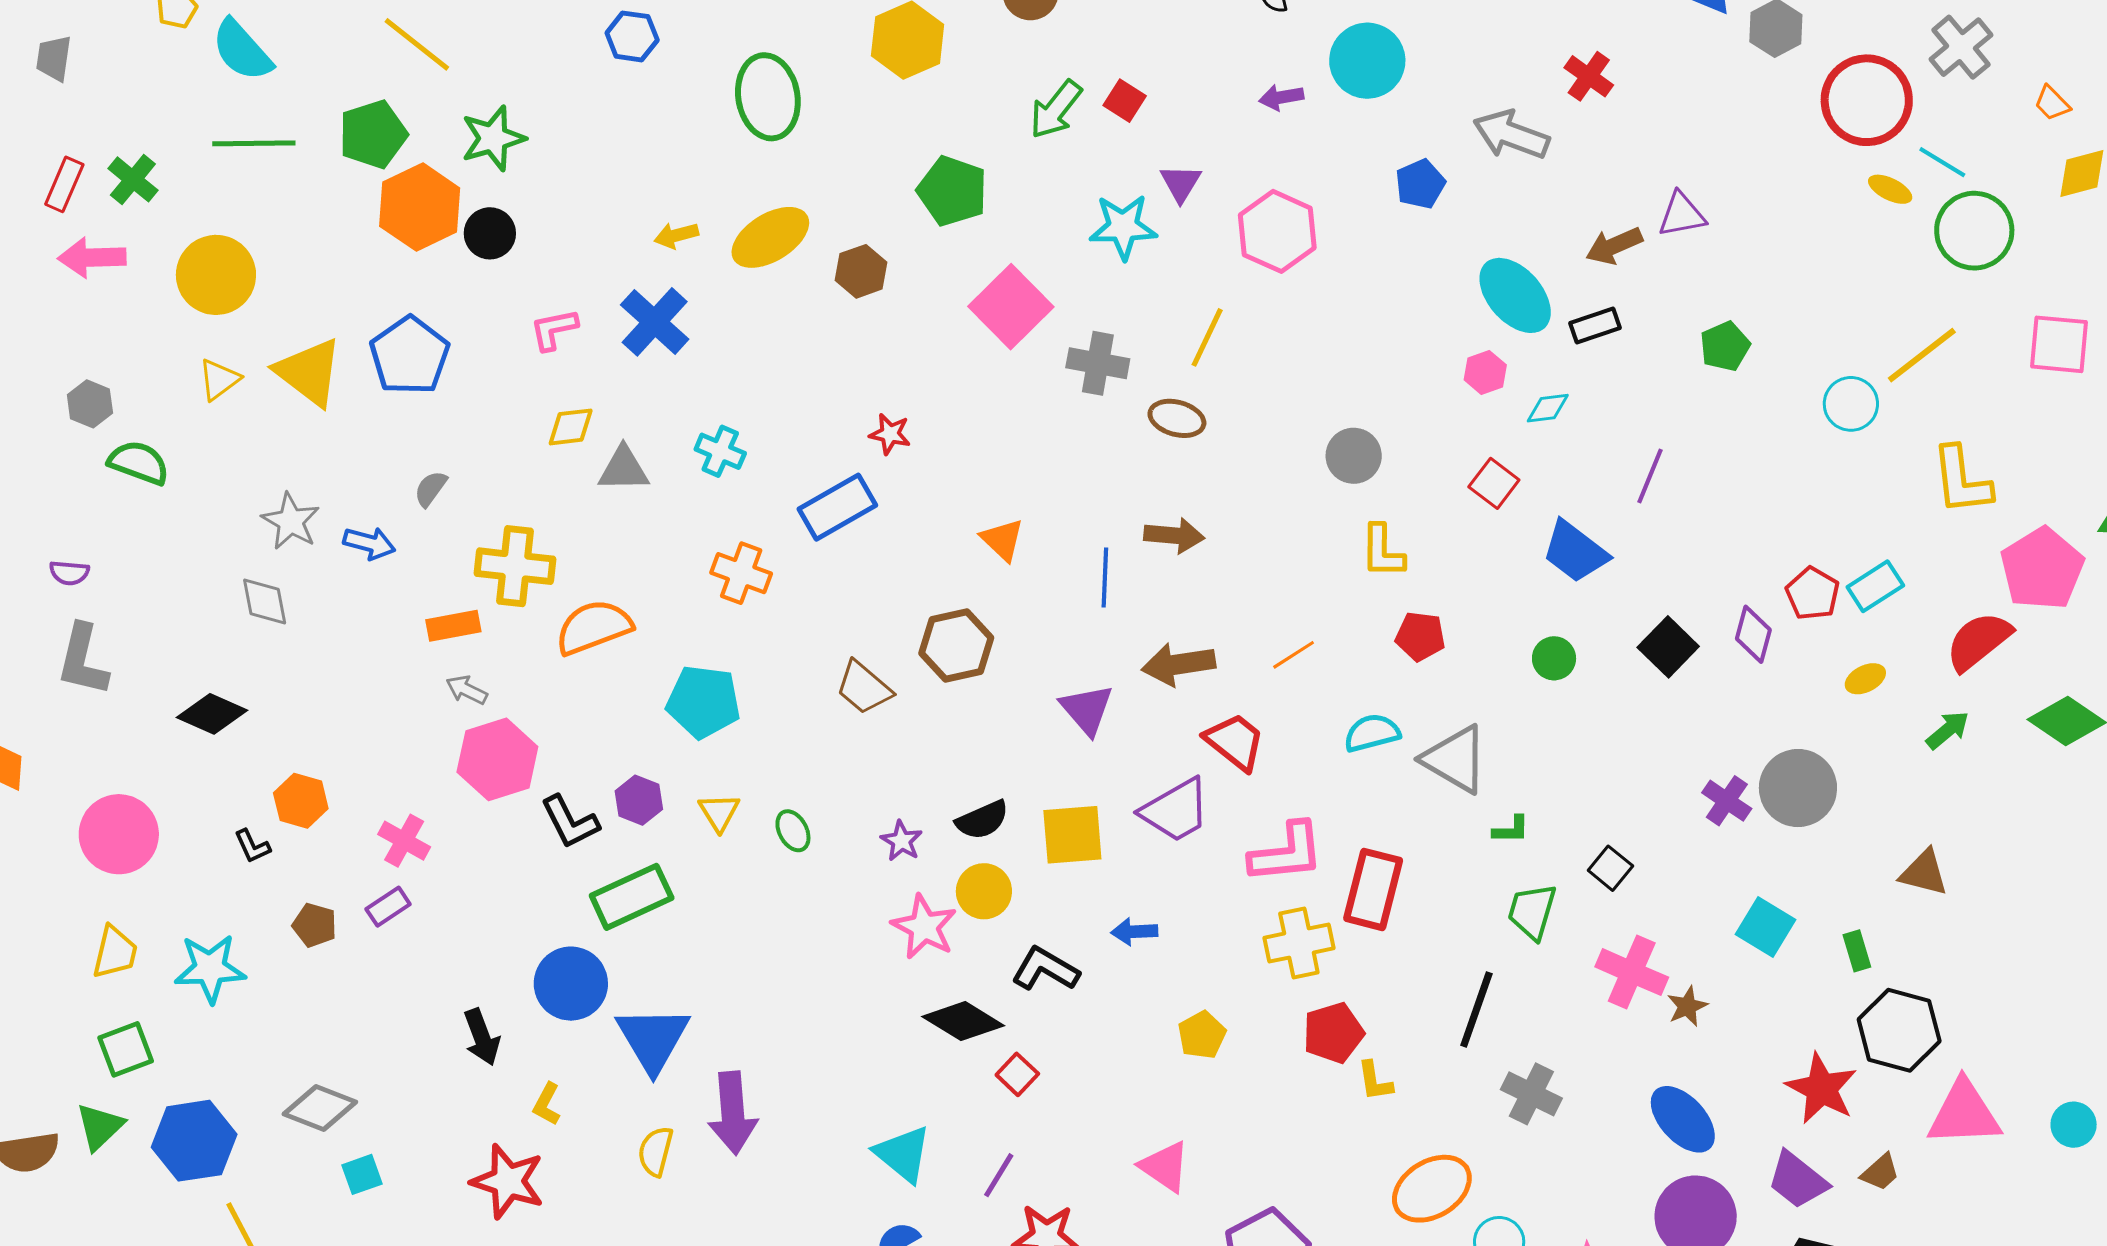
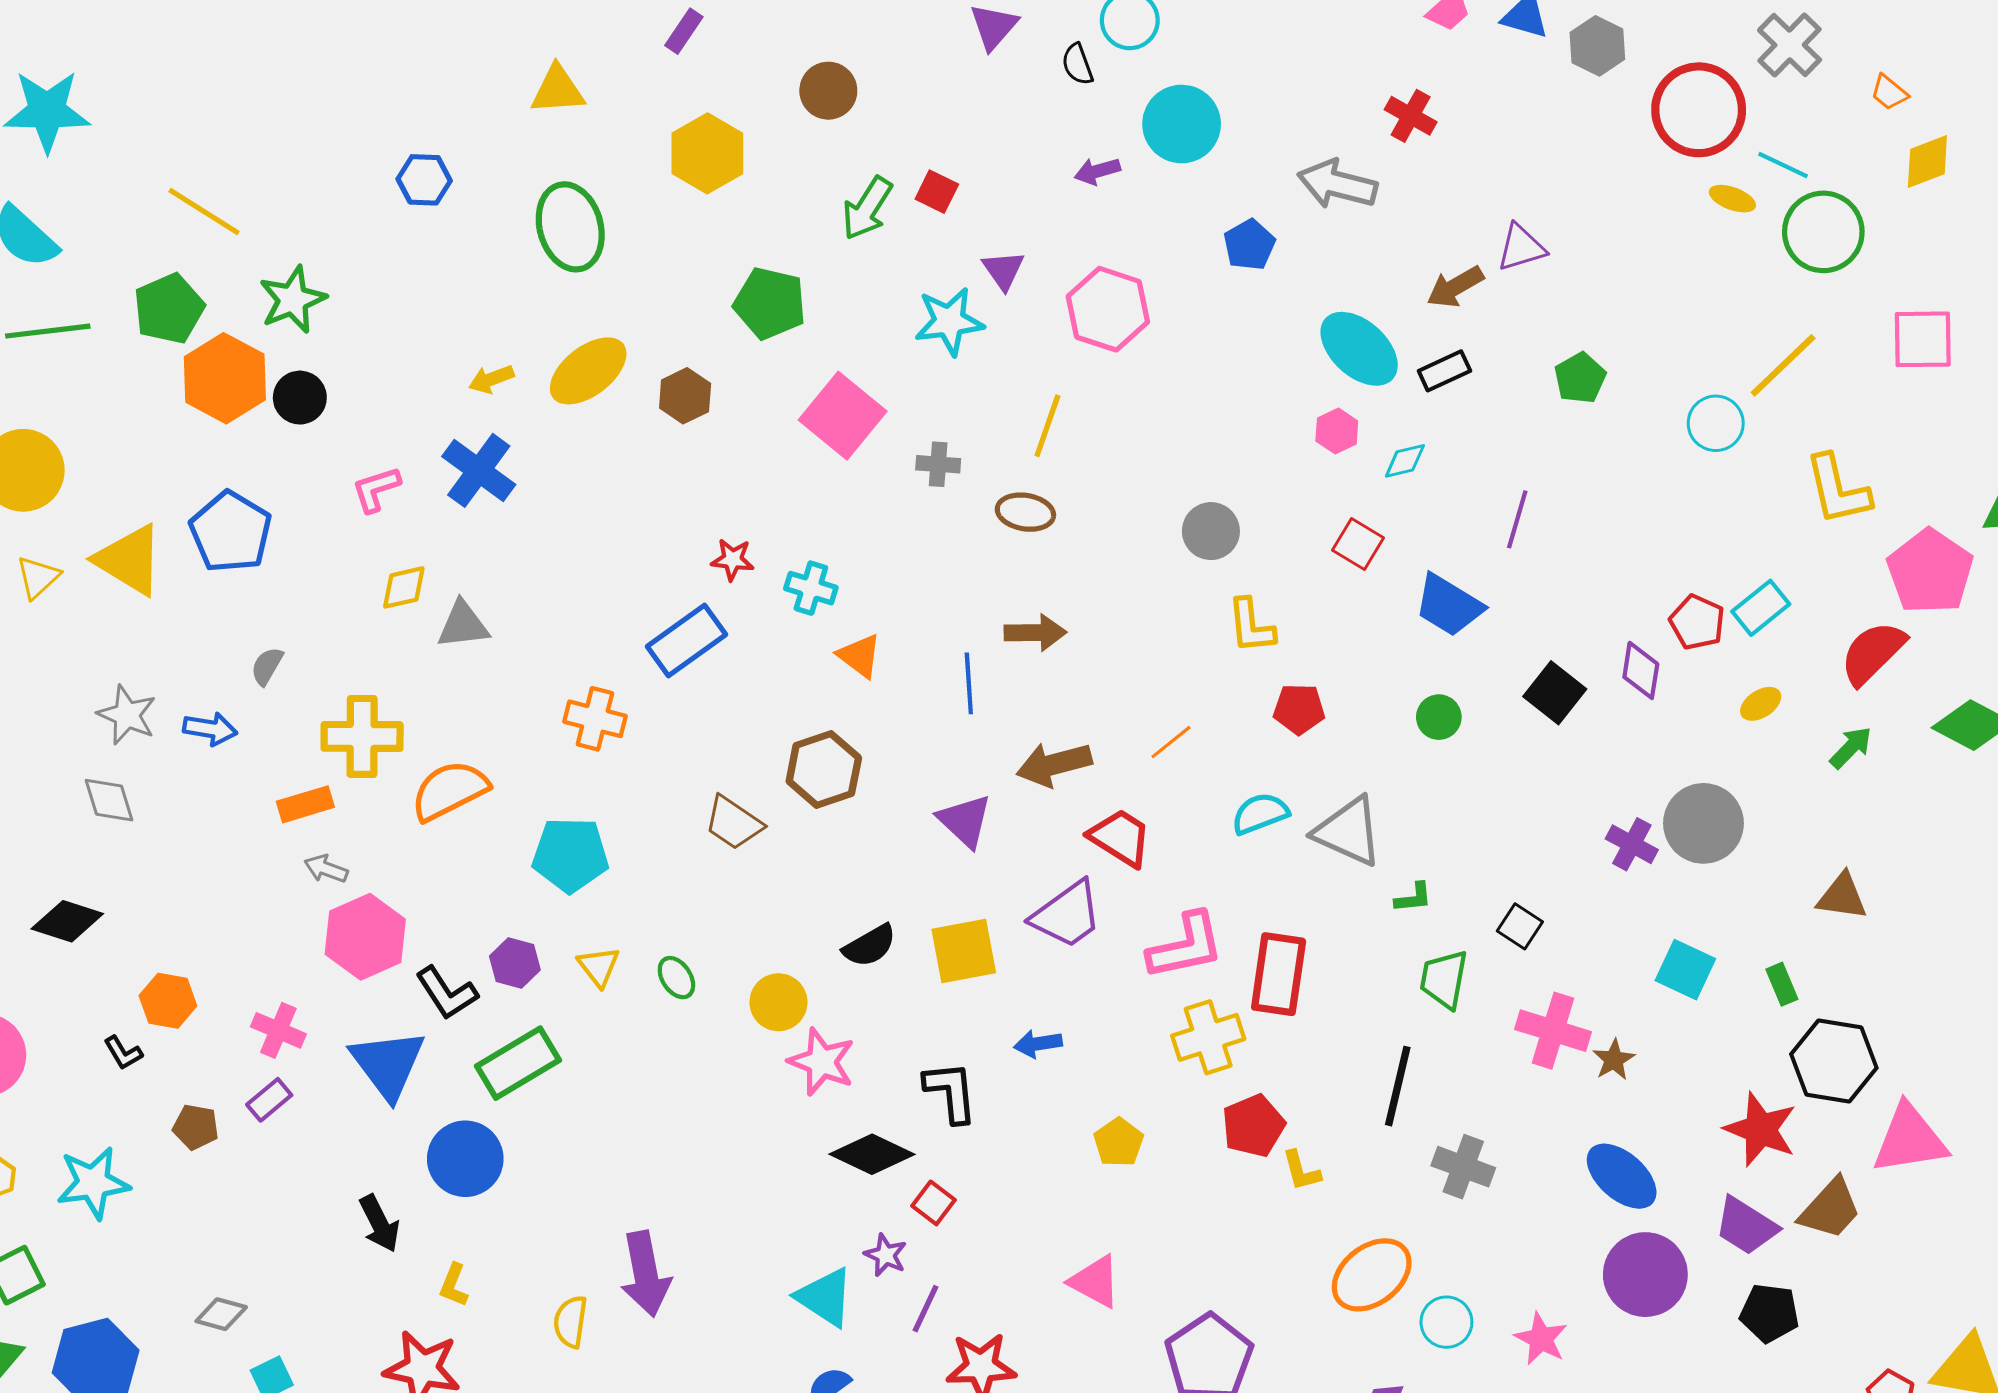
gray cross: (1098, 363) -> (938, 464), size x0.7
cyan cross: (720, 451) -> (811, 588), moved
purple star: (901, 841) -> (886, 1255), moved
yellow circle: (984, 891) -> (778, 1002), moved
black L-shape: (1045, 969) -> (951, 1092), turned 60
blue triangle: (653, 1039) -> (388, 1064), moved
gray diamond: (320, 1108) -> (221, 1314), size x0.7
brown trapezoid: (1880, 1172) -> (1830, 1209), size x1.6

